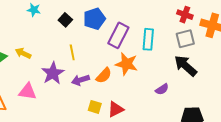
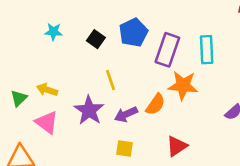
pink triangle: (28, 92) -> (47, 122), moved, turned 36
yellow square: (95, 107) -> (124, 148), moved

